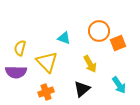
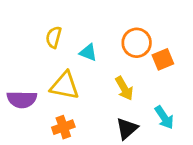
yellow semicircle: (20, 48) -> (54, 37), moved
yellow triangle: (47, 62) -> (65, 86), turned -35
black triangle: (82, 89) -> (127, 128), moved

